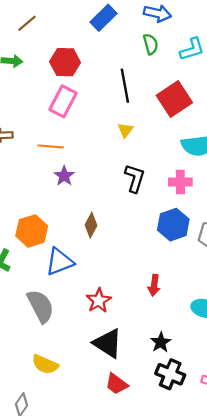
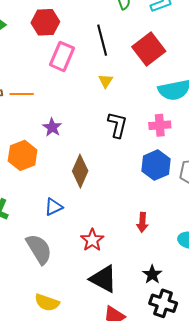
pink rectangle: (63, 101) -> (62, 56), moved
orange line: (51, 146) -> (22, 94), moved
brown diamond: (91, 225) -> (80, 171), size x1.4
orange hexagon: (32, 231) -> (23, 155), moved
blue triangle: (60, 262) -> (54, 207), size x0.7

